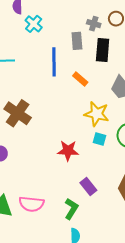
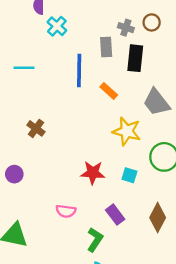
brown cross: (18, 113) -> (36, 128), size x0.6
cyan square: (100, 139) -> (129, 175), moved
pink semicircle: (31, 204) -> (66, 211), moved, size x0.7

